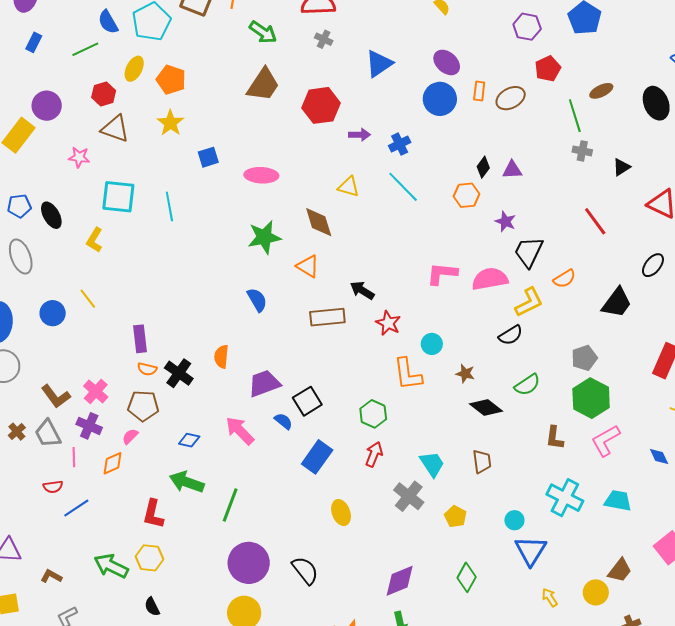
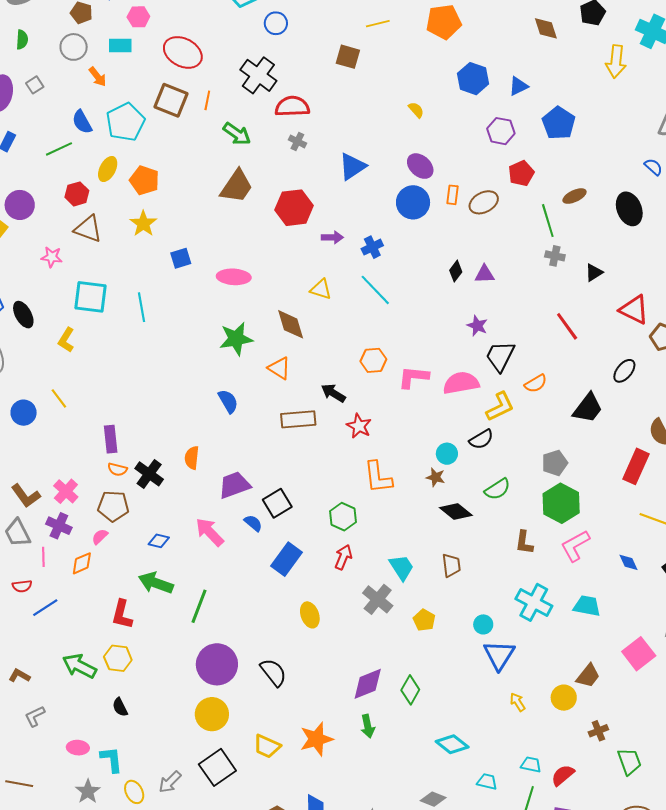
orange hexagon: (467, 195) -> (373, 360), moved
cyan circle: (432, 344) -> (447, 454), moved
green diamond: (467, 577) -> (410, 690), moved

